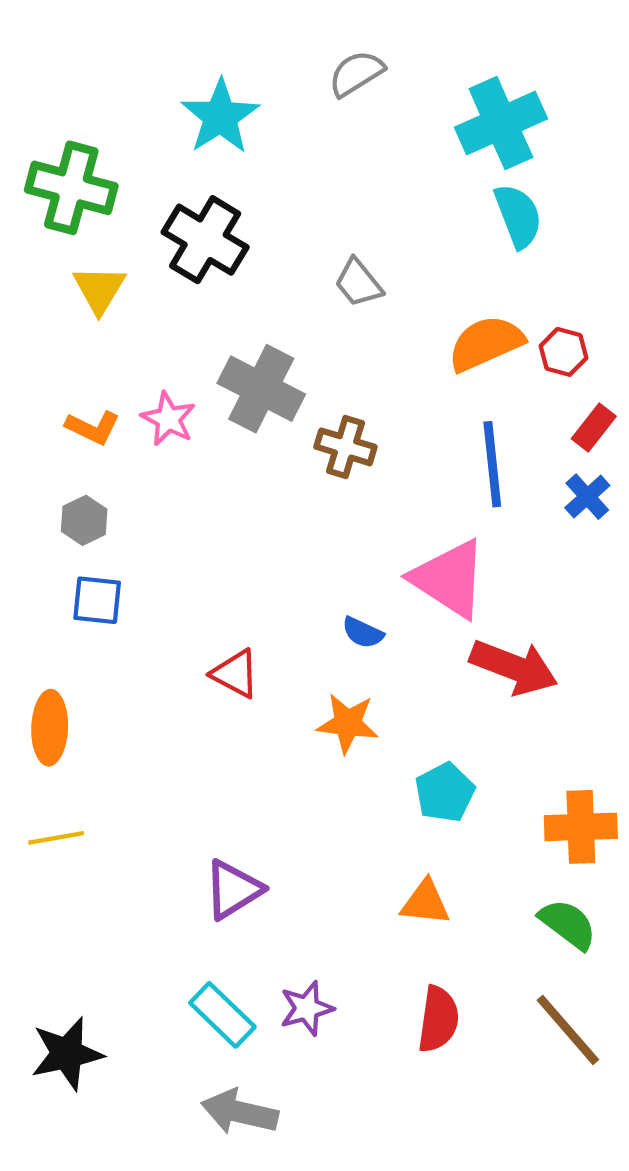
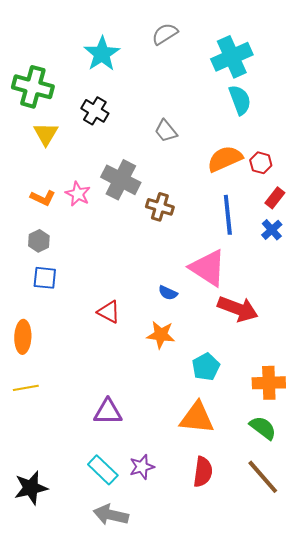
black cross: (205, 240) -> (95, 111), size x0.7
purple triangle: (233, 890) -> (108, 412), turned 32
orange triangle: (425, 903) -> (197, 418), size x1.5

